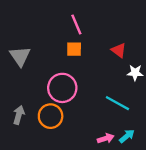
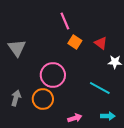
orange square: (74, 49) -> (75, 42), moved, turned 32
cyan arrow: (127, 136) -> (108, 116), turned 40
pink arrow: (106, 138) -> (75, 118), moved

